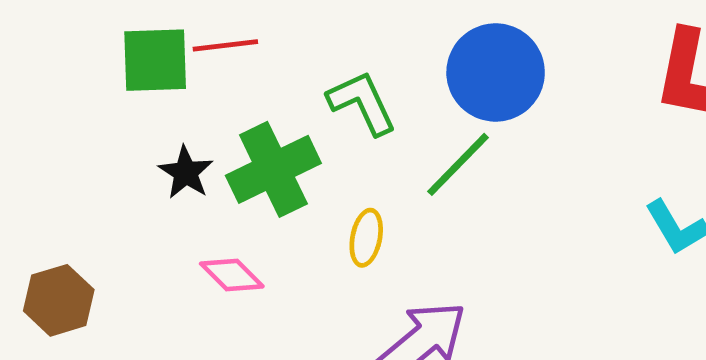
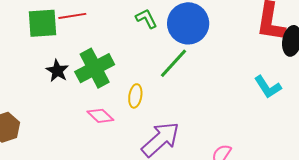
green L-shape: (362, 103) -> (146, 19), moved, size x0.7
pink diamond: (232, 275) -> (100, 116), moved

